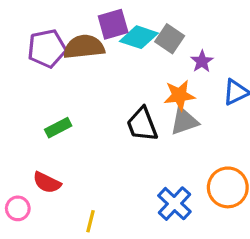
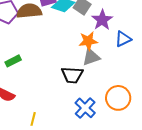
purple star: (202, 61) -> (102, 20), size x1.5
black trapezoid: (142, 124) -> (72, 75), moved, turned -65

